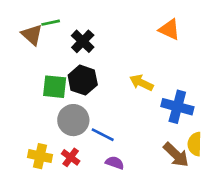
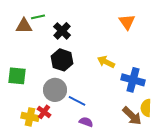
orange triangle: (169, 29) -> (127, 22), turned 30
brown triangle: (32, 35) -> (24, 26), turned -42
green square: (55, 87) -> (17, 76), moved
red cross: (71, 157) -> (44, 112), moved

